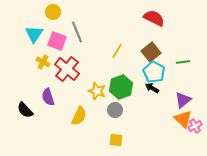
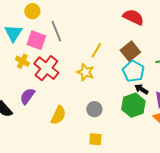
green hexagon: (121, 87) -> (133, 105), moved
black arrow: (152, 88) -> (141, 89), moved
yellow star: (97, 91) -> (85, 72), moved
purple semicircle: (48, 97) -> (27, 96), turned 54

